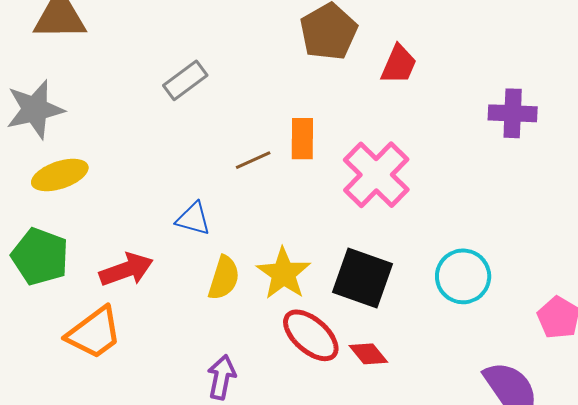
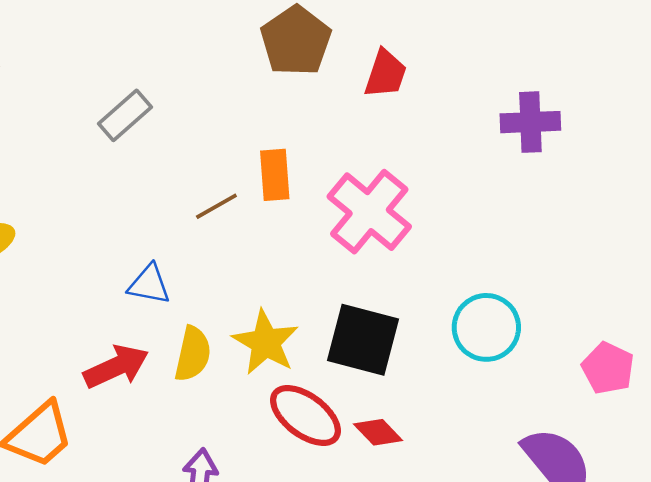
red arrow: (126, 270) -> (116, 367), moved

